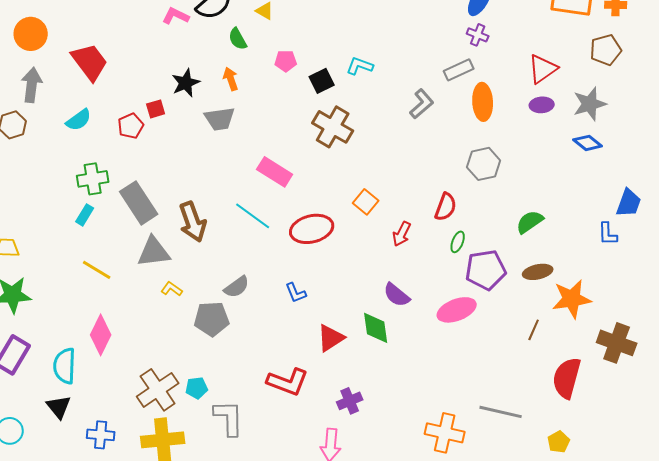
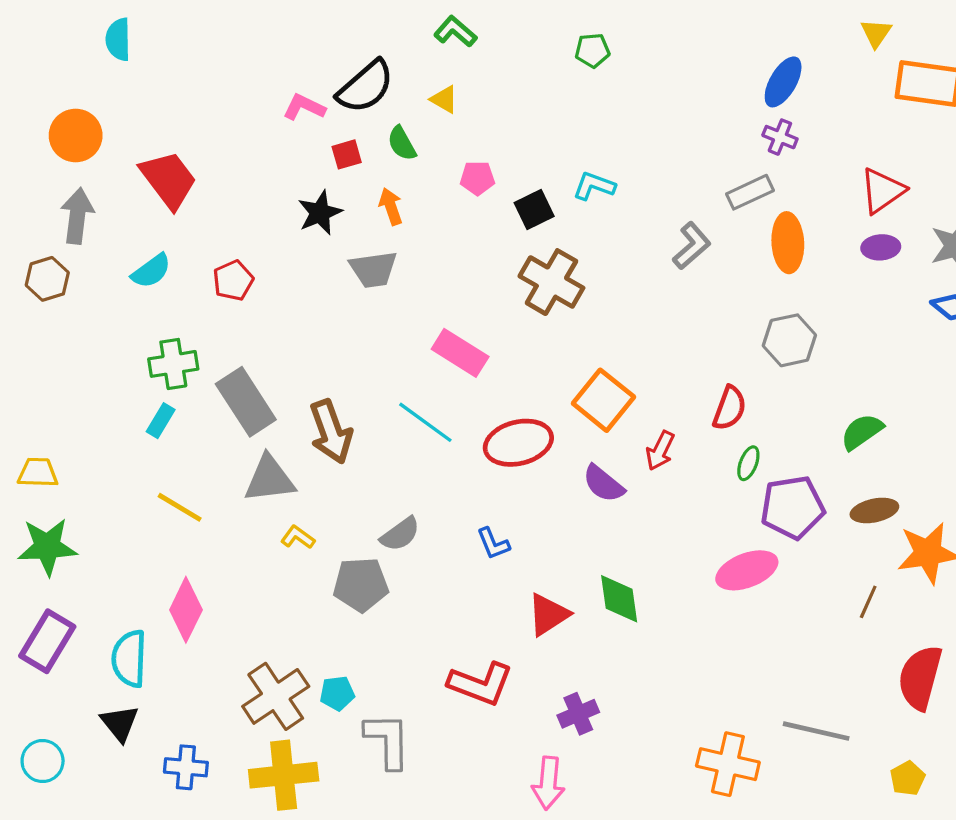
red square: (156, 109) -> (347, 154), moved
orange square: (366, 202) -> (603, 400), size x1.5
purple semicircle: (397, 295) -> (603, 484), moved

